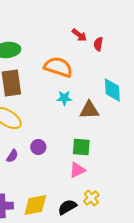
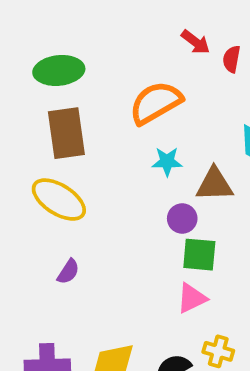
orange semicircle: (58, 67) -> (156, 103), turned -48
purple circle: (38, 147) -> (182, 219), moved
yellow cross: (91, 198) -> (218, 351), turned -35

